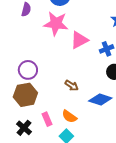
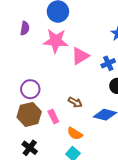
pink rectangle: (47, 119) -> (53, 116), moved

